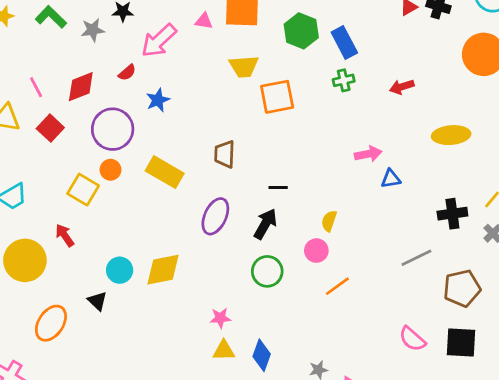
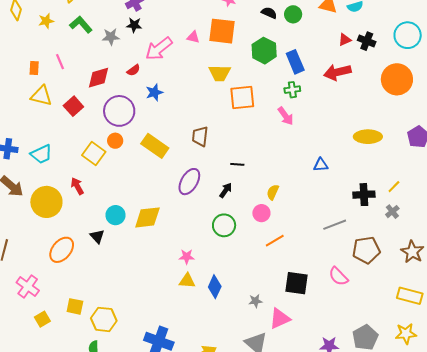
pink line: (36, 87) -> (60, 62), moved
red arrow: (402, 87) -> (337, 72), moved, size x1.5
pink arrow: (368, 154) -> (286, 116), moved, turned 60
black arrow: (265, 224) -> (226, 190), size x0.7
pink semicircle: (412, 339) -> (338, 276), moved
black square: (461, 342) -> (296, 283), moved

